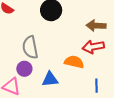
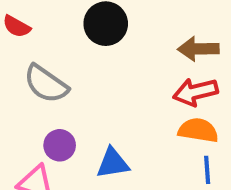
gray semicircle: (30, 47) -> (46, 84), moved, turned -40
orange semicircle: (74, 62) -> (198, 130), moved

